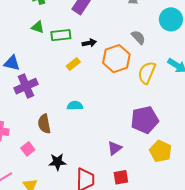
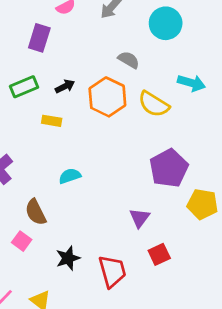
yellow rectangle: (73, 64) -> (52, 121), turned 64
yellow semicircle: (147, 73) -> (154, 104), turned -65
pink square: (28, 149) -> (22, 241), moved

